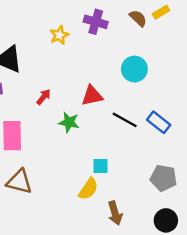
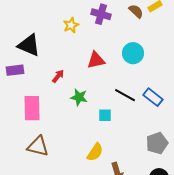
red triangle: (92, 96) -> (96, 60), moved
cyan square: (101, 166) -> (105, 115), moved
gray pentagon: (163, 178) -> (157, 143), turned -30

